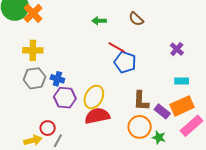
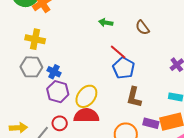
brown L-shape: (141, 101) -> (134, 97), moved
purple rectangle: (162, 111) -> (151, 123), turned -35
red circle: (48, 128) -> (60, 123), moved

